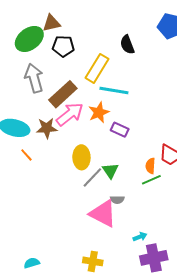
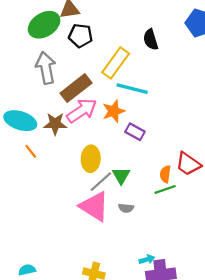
pink triangle: (103, 213) -> (94, 206), moved
cyan arrow: (140, 237) -> (147, 259), moved

